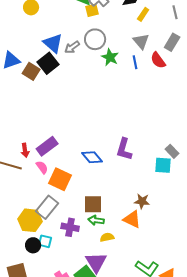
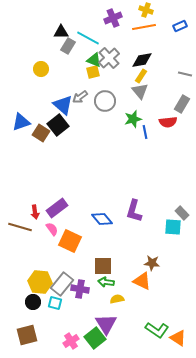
yellow square: (92, 10) -> (93, 72), moved
gray line: (175, 12) -> (185, 74), turned -64
yellow rectangle: (143, 14) -> (141, 76), moved
gray triangle: (141, 41) -> (140, 91), moved
gray arrow: (72, 47) -> (80, 97), moved
green star: (110, 57) -> (133, 119), moved, turned 30
red semicircle: (158, 60) -> (168, 122), turned -60
blue line: (135, 62) -> (145, 132), moved
gray rectangle: (47, 207) -> (62, 284), moved
black circle: (33, 245) -> (33, 302), moved

